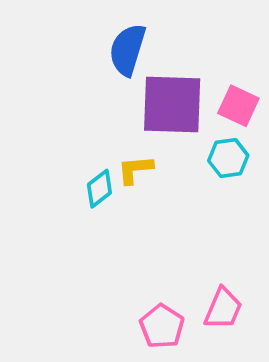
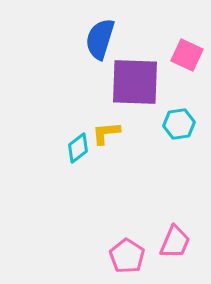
pink square: (238, 106) -> (187, 55), moved

